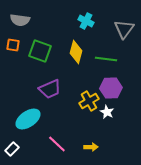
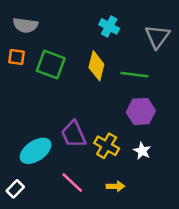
purple trapezoid: (50, 89) -> (74, 134), moved, turned 90
yellow cross: (89, 101) -> (107, 146), moved, turned -30
white star: (107, 112) -> (142, 151), moved

